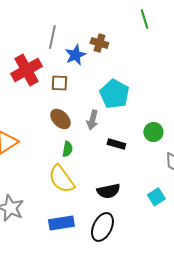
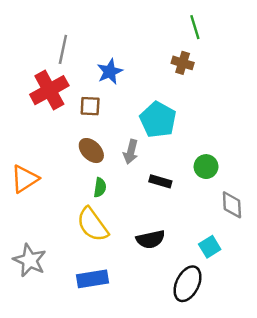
gray line: (52, 37) -> (63, 49), moved
brown cross: (99, 43) -> (183, 63), moved
black ellipse: (102, 227) -> (188, 284), moved

